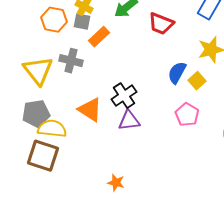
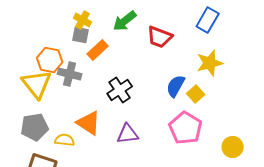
orange hexagon: (54, 20) -> (50, 60), moved
black cross: (124, 96) -> (120, 90), moved
pink pentagon: (187, 115) -> (186, 128), size x1.4
yellow semicircle: (52, 129) -> (65, 140), moved, size x0.7

